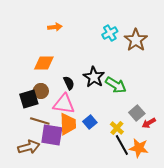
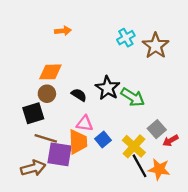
black semicircle: (69, 83) -> (79, 95), turned -32
brown circle: (41, 91) -> (47, 94), moved
pink triangle: (64, 104) -> (85, 123), moved, size x0.7
yellow cross: (117, 128) -> (134, 146), size x1.5

